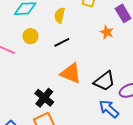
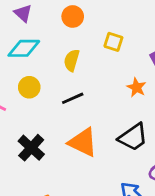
black trapezoid: (104, 81) -> (133, 137), moved
black cross: (44, 98) -> (31, 148), moved

